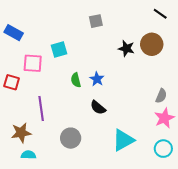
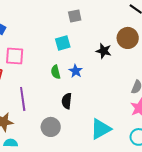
black star: (126, 48) -> (104, 51), moved
cyan square: (59, 50) -> (63, 43), moved
black semicircle: (98, 107) -> (67, 101), moved, turned 56

